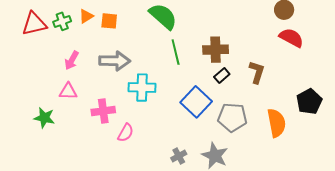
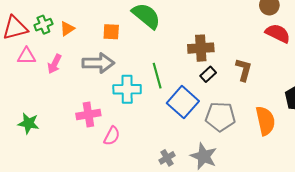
orange triangle: (86, 16) -> (67, 29), moved
orange square: (109, 21) -> (111, 32), moved
green line: (176, 52) -> (157, 76), moved
pink triangle: (68, 91) -> (26, 56), moved

